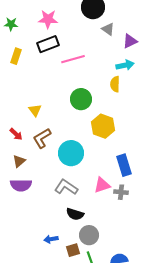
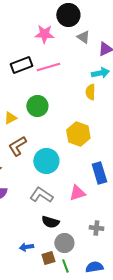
pink star: (48, 19) -> (44, 34), moved
black rectangle: (48, 44) -> (21, 65), moved
green circle: (81, 99) -> (37, 106), moved
yellow triangle: (35, 110) -> (10, 118), turned 40
gray cross: (121, 192) -> (96, 228), moved

